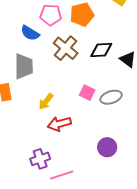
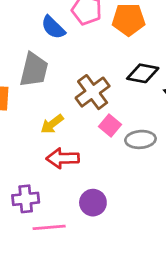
brown cross: (66, 48) -> (93, 92), moved
purple circle: (107, 147) -> (93, 203), moved

